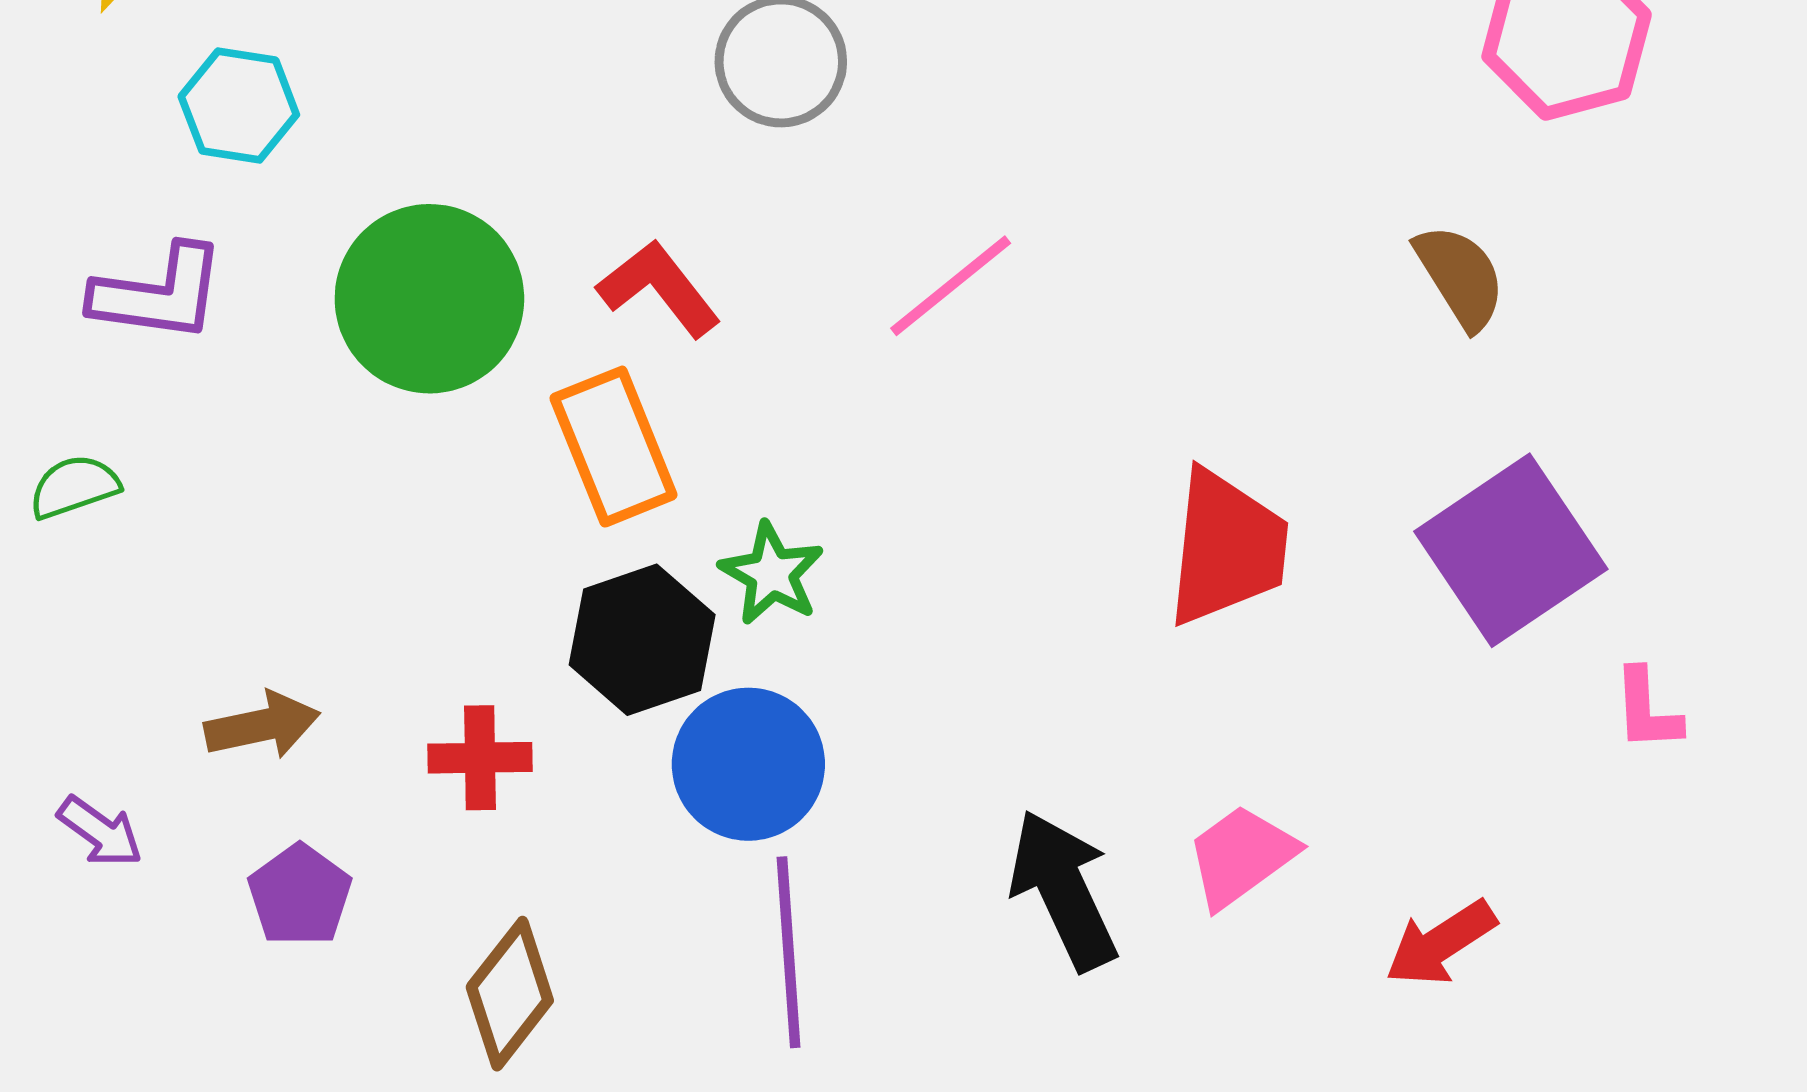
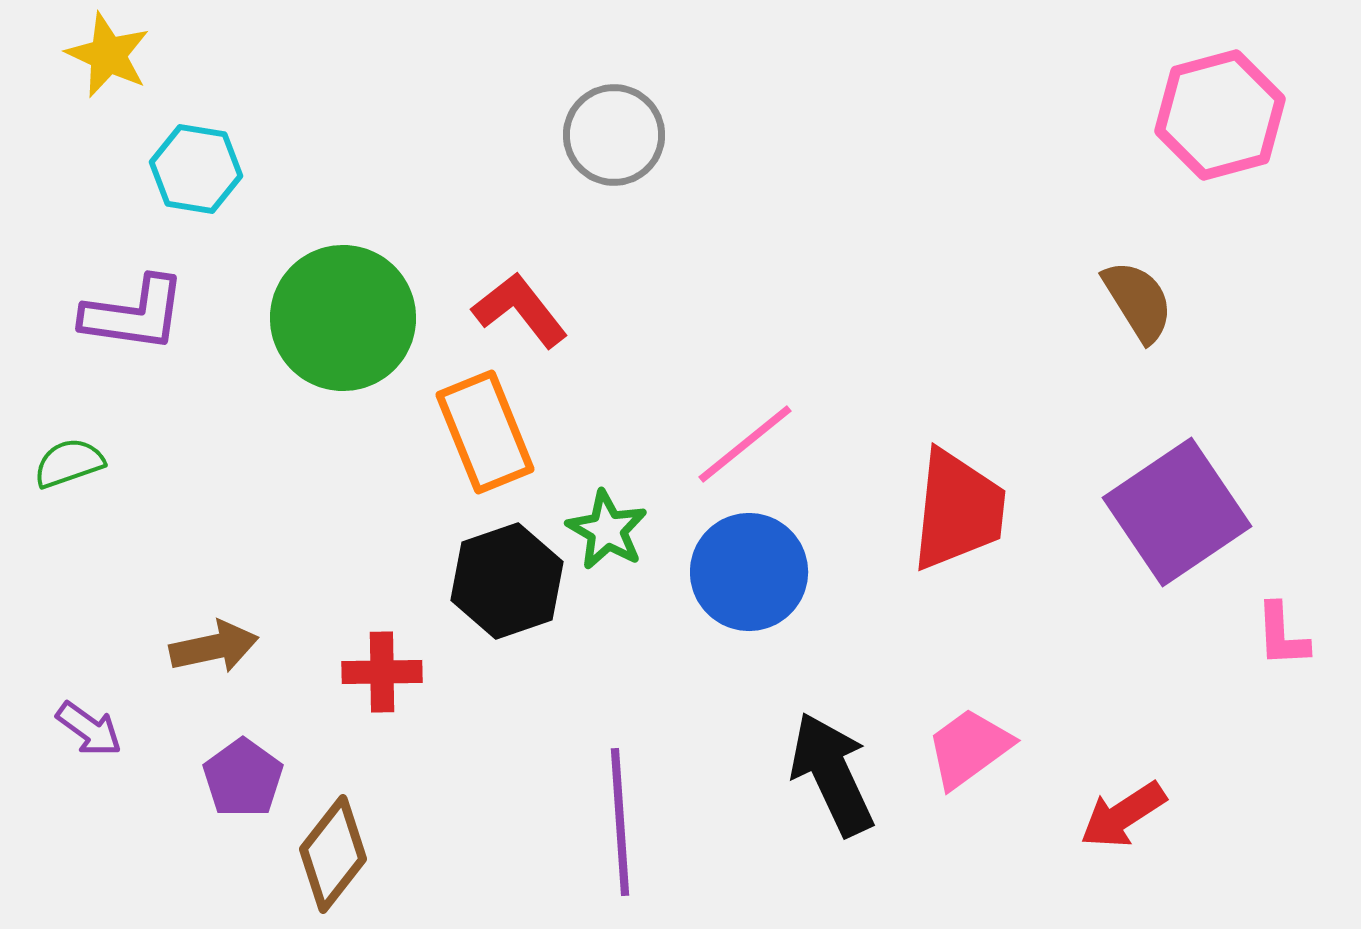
pink line: (951, 286) -> (745, 444), moved
blue circle: (748, 764) -> (749, 572), moved
brown diamond: (510, 994) -> (333, 854), moved

